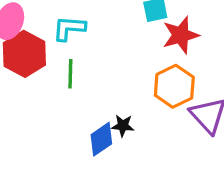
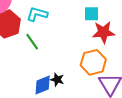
green line: (70, 74) -> (32, 42), turned -48

